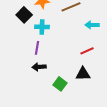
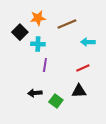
purple line: (37, 48) -> (45, 65), moved
black arrow: (39, 67) -> (35, 93), moved

